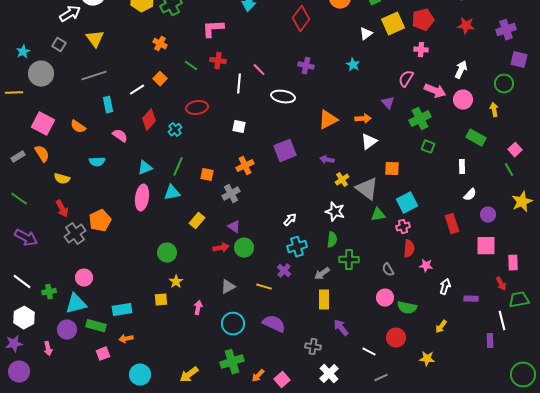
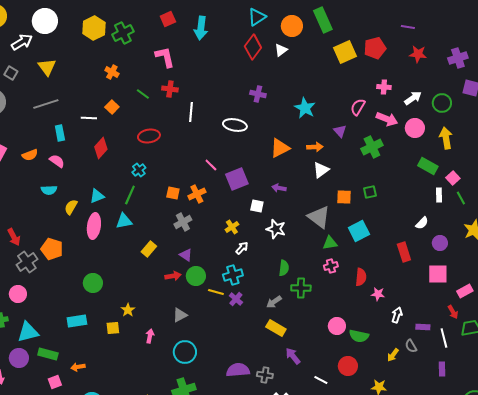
pink L-shape: (213, 29) -> (165, 57), turned 80
white triangle: (366, 34) -> (281, 50), moved
pink cross: (421, 50) -> (384, 87), moved
cyan star: (353, 65) -> (305, 108), moved, size x1.5
pink line: (259, 70) -> (211, 165), moved
white arrow: (461, 70) -> (413, 98), turned 30
green circle: (504, 84) -> (442, 103), moved
white line: (137, 90) -> (89, 118), turned 35
yellow arrow: (494, 110) -> (446, 138), size x1.5
orange semicircle: (78, 127) -> (30, 155), turned -56
white square: (239, 127) -> (257, 206), moved
cyan cross: (175, 130) -> (139, 170), moved
pink semicircle: (120, 136) -> (57, 161), moved
green square: (428, 147) -> (370, 192), moved, turned -32
pink square: (515, 150) -> (453, 178), moved
white rectangle: (462, 167) -> (439, 195), moved
orange square: (207, 175) -> (173, 193), moved
yellow semicircle: (62, 179) -> (71, 207), moved, turned 105
yellow cross: (342, 180) -> (232, 227), moved
white star: (335, 212) -> (276, 229), moved
orange pentagon: (100, 221) -> (52, 249), turned -30
pink cross: (403, 227) -> (331, 266), moved
cyan cross: (297, 247) -> (233, 275), moved
green circle: (167, 253) -> (93, 283), moved
pink rectangle: (513, 263) -> (465, 291), turned 63
gray semicircle: (388, 270) -> (411, 346), moved
pink circle: (84, 278) -> (18, 294), moved
yellow line: (264, 287) -> (216, 292), moved
yellow rectangle: (324, 300) -> (276, 328), turned -60
cyan rectangle: (122, 310) -> (77, 321), moved
white line: (502, 321) -> (444, 338), moved
purple semicircle: (274, 324) -> (238, 370), moved, turned -30

